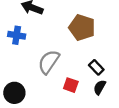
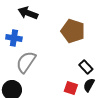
gray semicircle: (49, 62) -> (26, 62), moved
red square: (71, 85) -> (71, 88), moved

